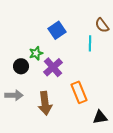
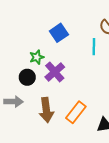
black circle: (21, 66) -> (27, 77), moved
orange rectangle: (79, 92) -> (76, 112), moved, turned 60

